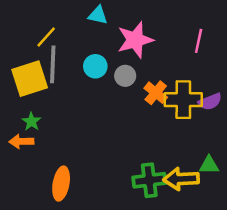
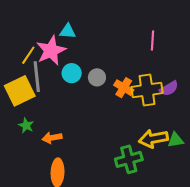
pink star: (135, 40) -> (51, 51), moved
orange arrow: (21, 142) -> (52, 138), moved
yellow arrow: (181, 179) -> (153, 139), moved

